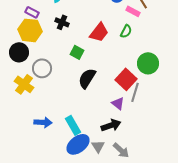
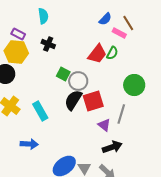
red trapezoid: (99, 32) -> (97, 54), moved
gray circle: (42, 68) -> (78, 81), moved
red square: (126, 79) -> (93, 101), moved, turned 30
cyan rectangle: (73, 125) -> (40, 111), moved
black arrow: (111, 125) -> (112, 147), moved

